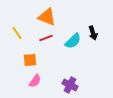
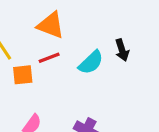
orange square: (30, 60) -> (23, 75), moved

